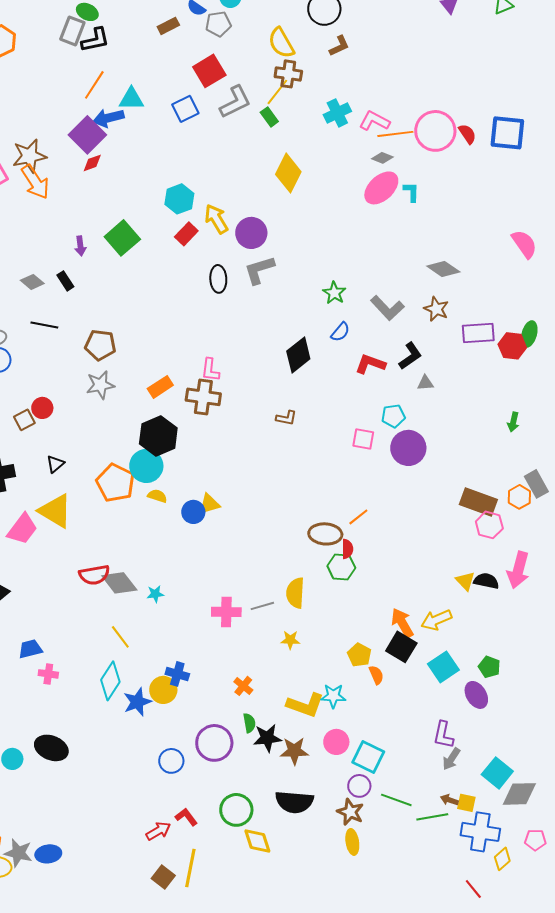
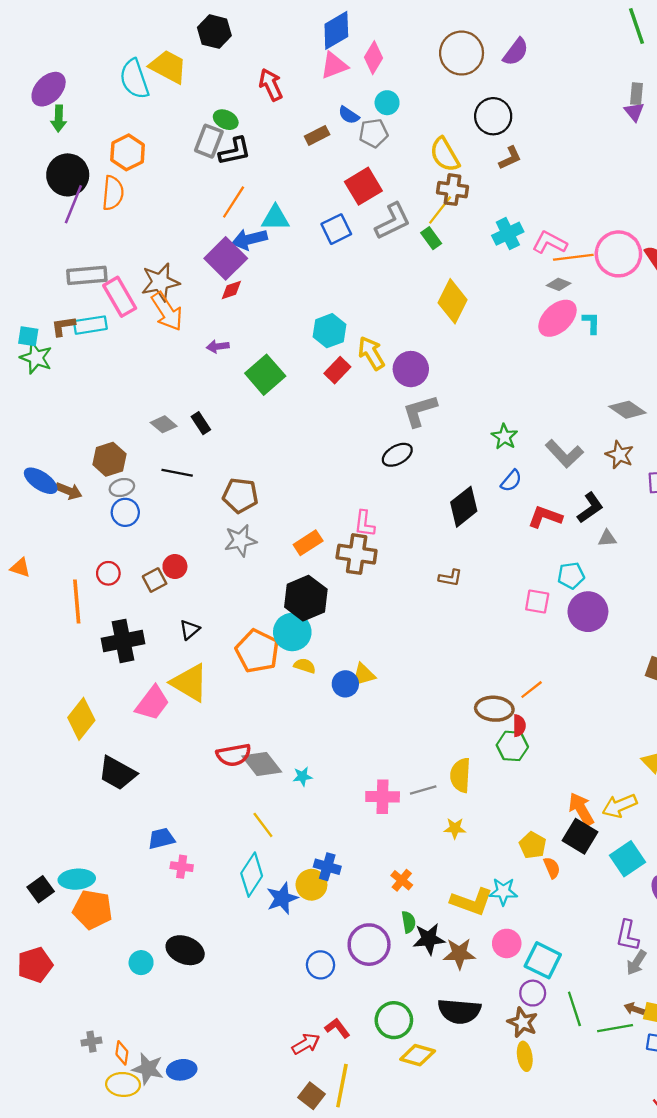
purple arrow: (80, 246) -> (218, 346), moved, turned 90
black ellipse: (218, 279) -> (397, 455), moved, turned 64
green line: (396, 800) -> (574, 1009), turned 52
yellow diamond: (257, 841) -> (418, 1055), turned -56

